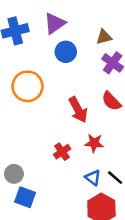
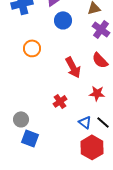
orange circle: (28, 86) -> (32, 48), size x0.7
red star: (94, 143) -> (97, 93), moved

